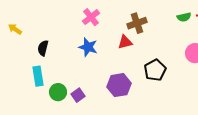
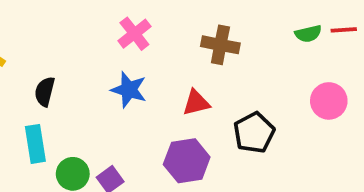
brown cross: (137, 23) -> (220, 45), turned 30
red triangle: (125, 42) -> (196, 103), moved

